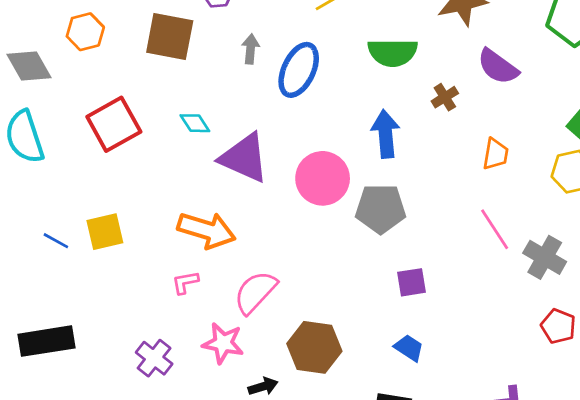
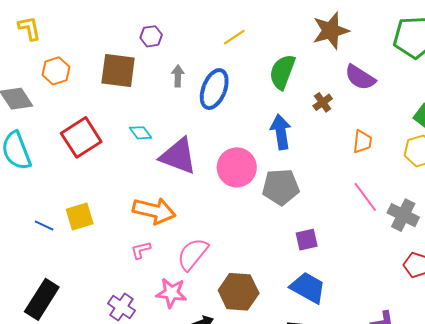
green semicircle: (393, 52) -> (282, 72), turned 114
black rectangle: (46, 341) -> (42, 299), turned -45
blue trapezoid: (409, 348) -> (308, 288), size x1.6

